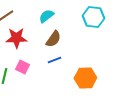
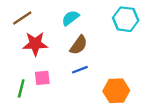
pink square: (22, 67) -> (42, 78), turned -32

